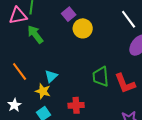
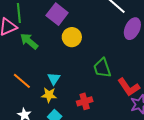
purple square: (69, 14) -> (57, 14), size x1.5
yellow circle: (83, 28) -> (72, 37), moved
red L-shape: (125, 83) -> (129, 87), moved

